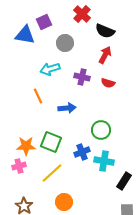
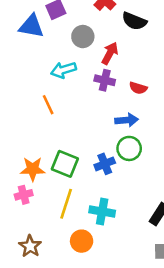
red arrow: (105, 55) -> (110, 53), moved
blue arrow: (67, 108) -> (127, 120), moved
blue cross: (82, 152) -> (105, 164), moved
cyan cross: (104, 161) -> (102, 211), moved
yellow line: (52, 173) -> (66, 204), turned -30

